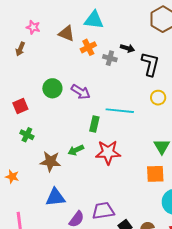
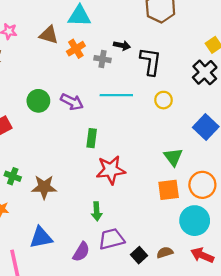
cyan line: (120, 111) -> (116, 95), moved
green cross: (27, 135) -> (13, 176), moved
green arrow: (76, 150) -> (97, 211), moved, turned -63
blue triangle: (55, 197) -> (41, 238), moved

